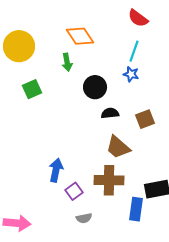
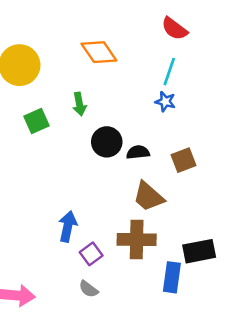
green arrow: (67, 62) -> (79, 104), moved
black circle: (95, 87) -> (107, 142), moved
gray semicircle: (84, 218) -> (89, 289), moved, turned 49

